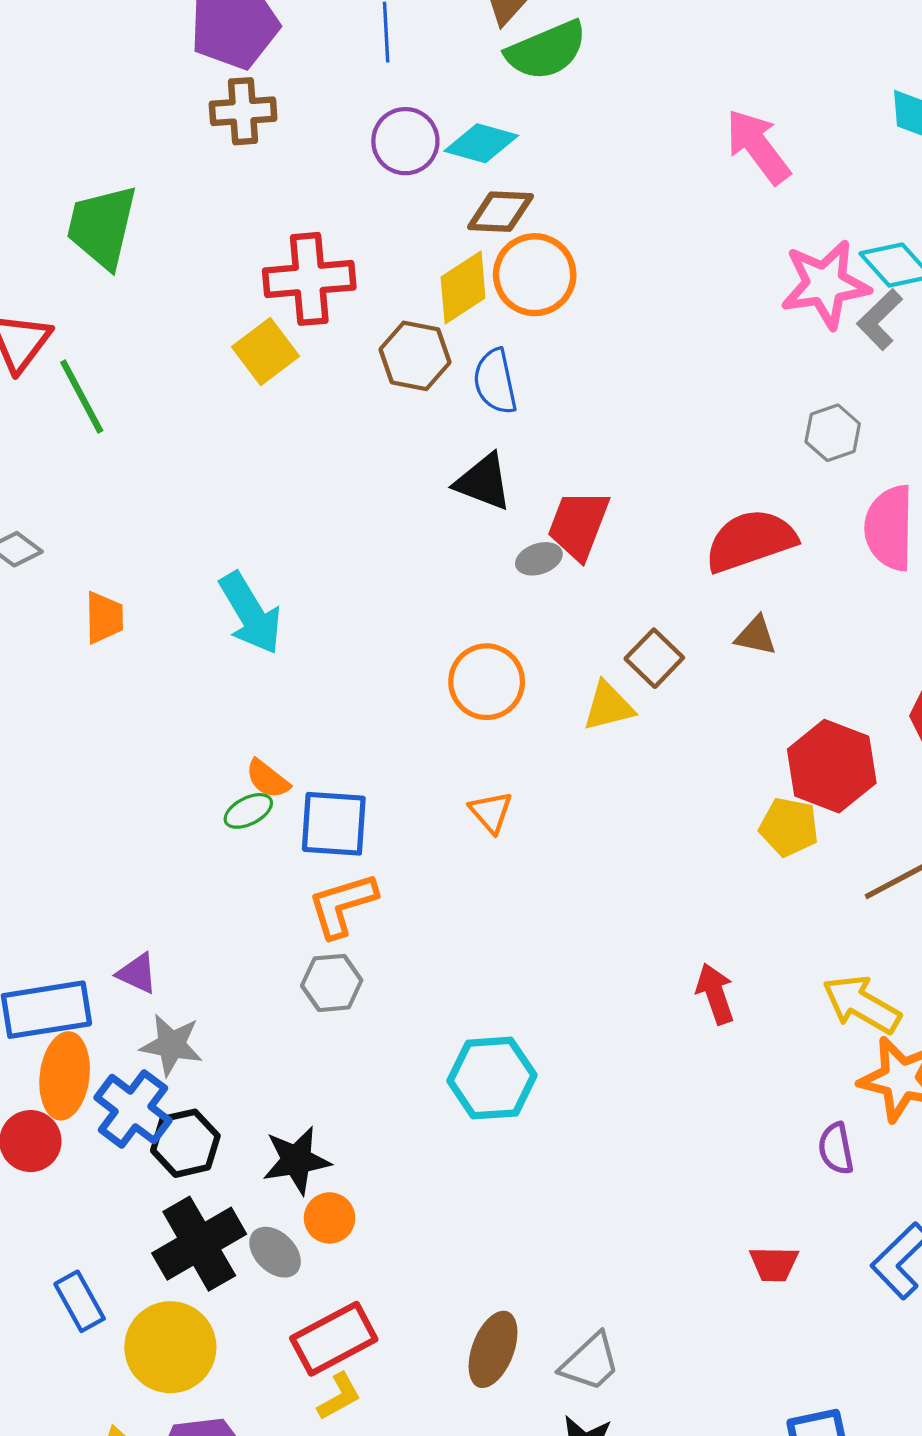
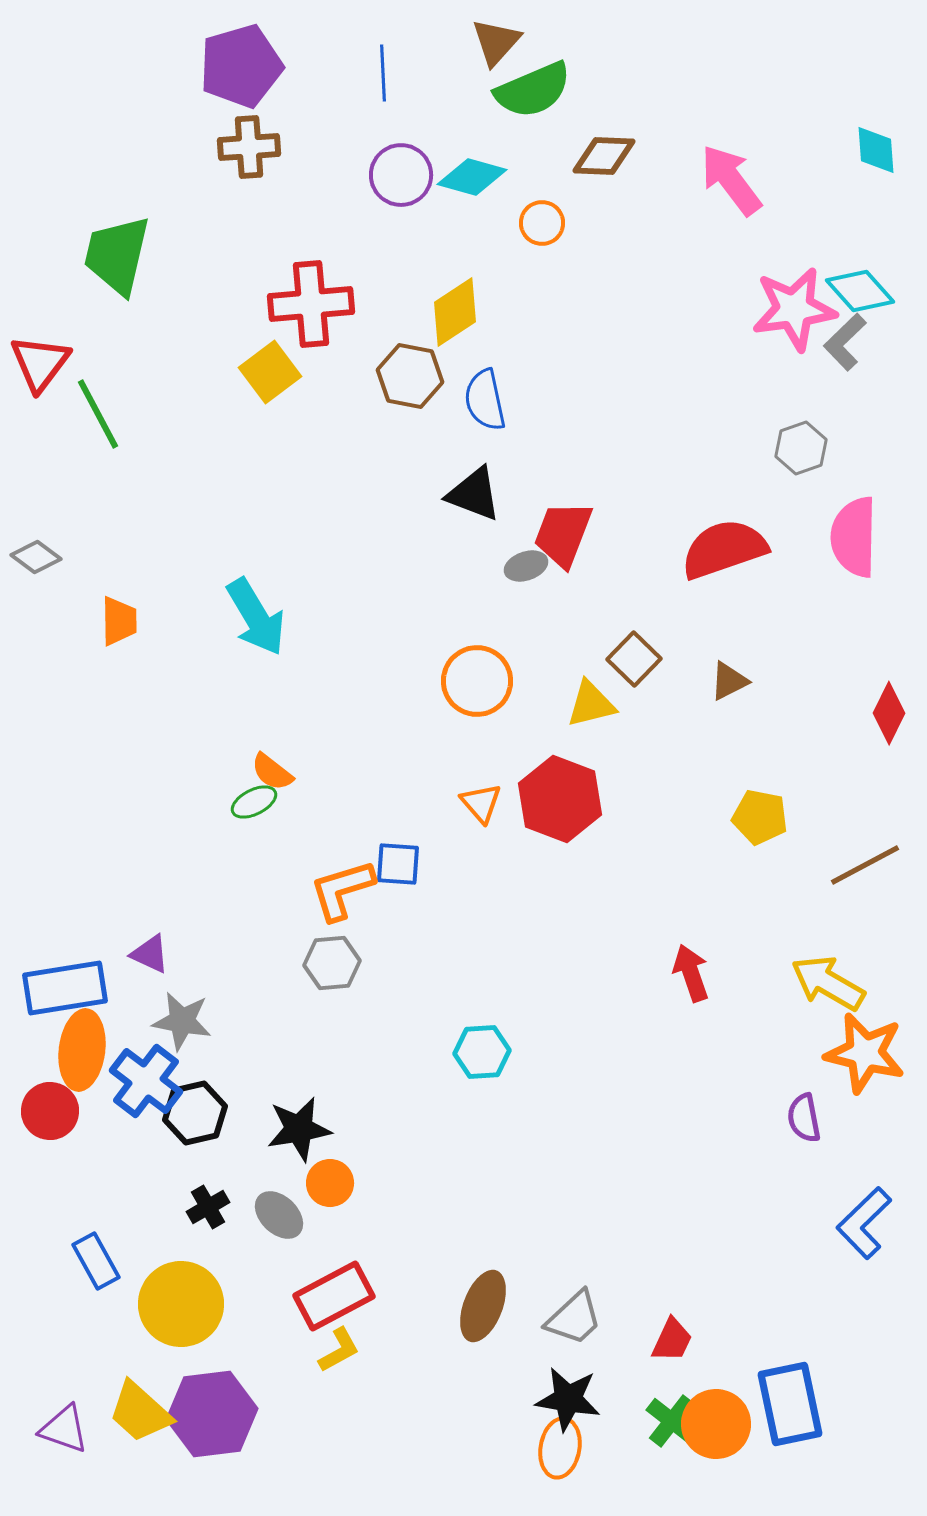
brown diamond: (500, 212) -> (604, 156), moved
orange circle: (535, 275) -> (542, 223), moved, size x0.6
brown triangle: (756, 636) -> (729, 681), moved, turned -39
red hexagon: (832, 766) -> (560, 799), moved
blue square: (334, 824) -> (398, 864), moved, size x0.7
cyan hexagon: (492, 1078) -> (482, 1052), size x0.7
black cross: (199, 1244) -> (208, 1207), size x0.5
red trapezoid: (774, 1264) -> (672, 1340), moved, turned -66

